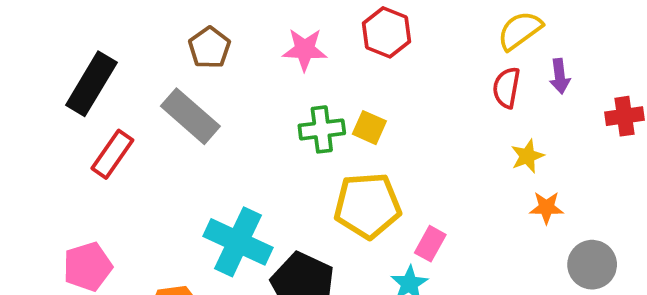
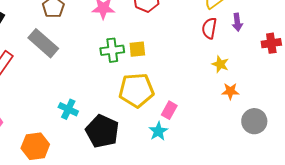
yellow square: (369, 128) -> (137, 49), turned -30
yellow star: (527, 156) -> (220, 64), turned -30
cyan cross: (238, 242) -> (68, 109), size x0.6

